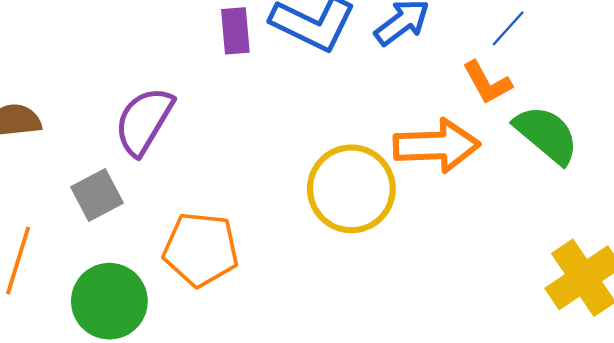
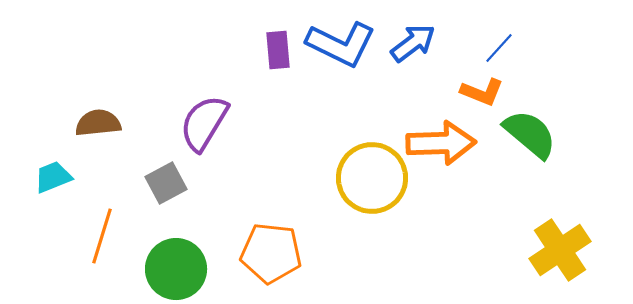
orange L-shape: (487, 83) -> (482, 92), turned -39
orange pentagon: (201, 249) -> (271, 253), moved

